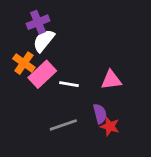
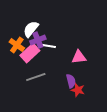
purple cross: (38, 22) -> (38, 40), moved
white line: (69, 84) -> (49, 46), moved
gray line: (63, 125) -> (36, 77), moved

